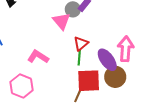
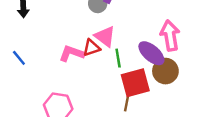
pink triangle: (61, 21) -> (105, 37), moved
red triangle: (81, 44) -> (92, 48), moved, turned 35
pink L-shape: (38, 57) -> (72, 53), moved

